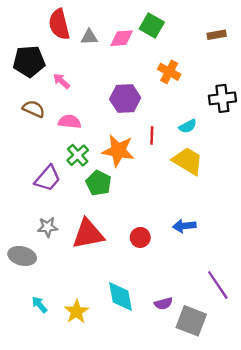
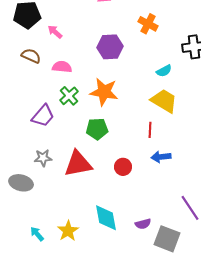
red line: (152, 136) -> (150, 130), moved
green pentagon: (99, 183) -> (97, 129), moved, turned -30
cyan arrow: (39, 305) -> (37, 234), moved

